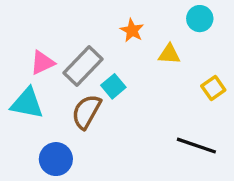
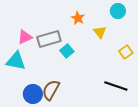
yellow triangle: (169, 54) -> (100, 32), turned 48
gray rectangle: (83, 66) -> (49, 39), turned 30
brown semicircle: (86, 112) -> (51, 90), moved

